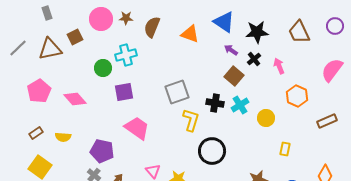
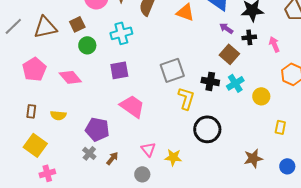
brown square: (75, 37) -> (77, 24), moved
black cross: (254, 59) -> (249, 37), turned 32
green circle: (103, 68) -> (87, 45), moved
brown rectangle: (36, 133) -> (31, 111), turned -48

